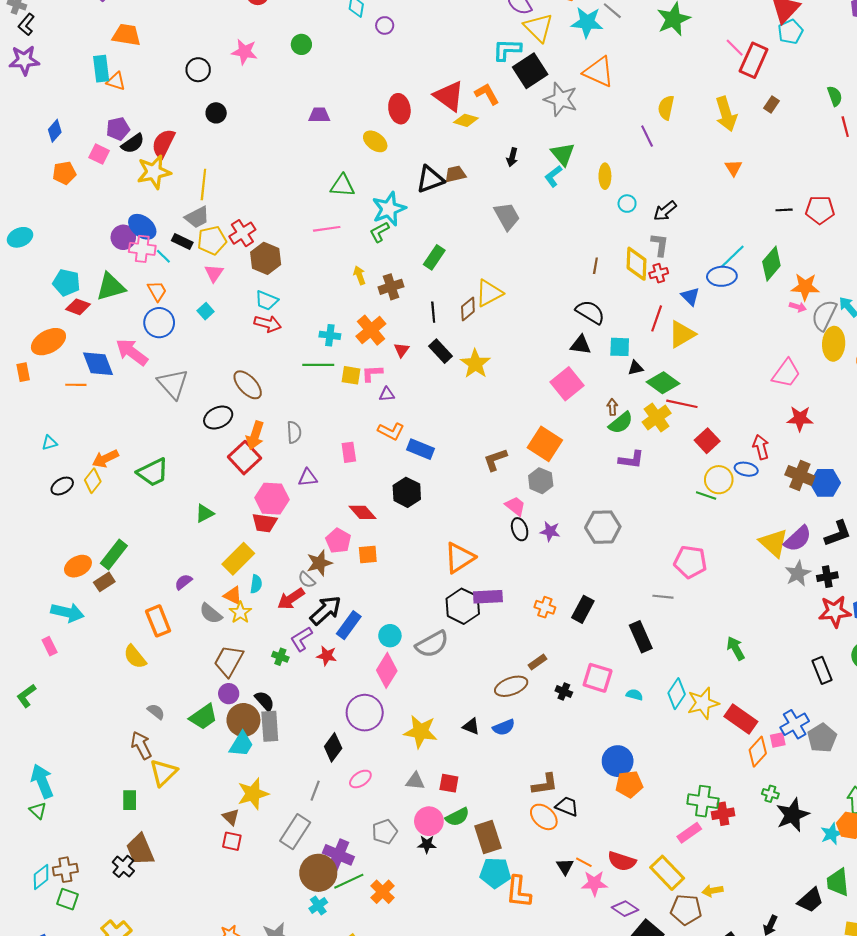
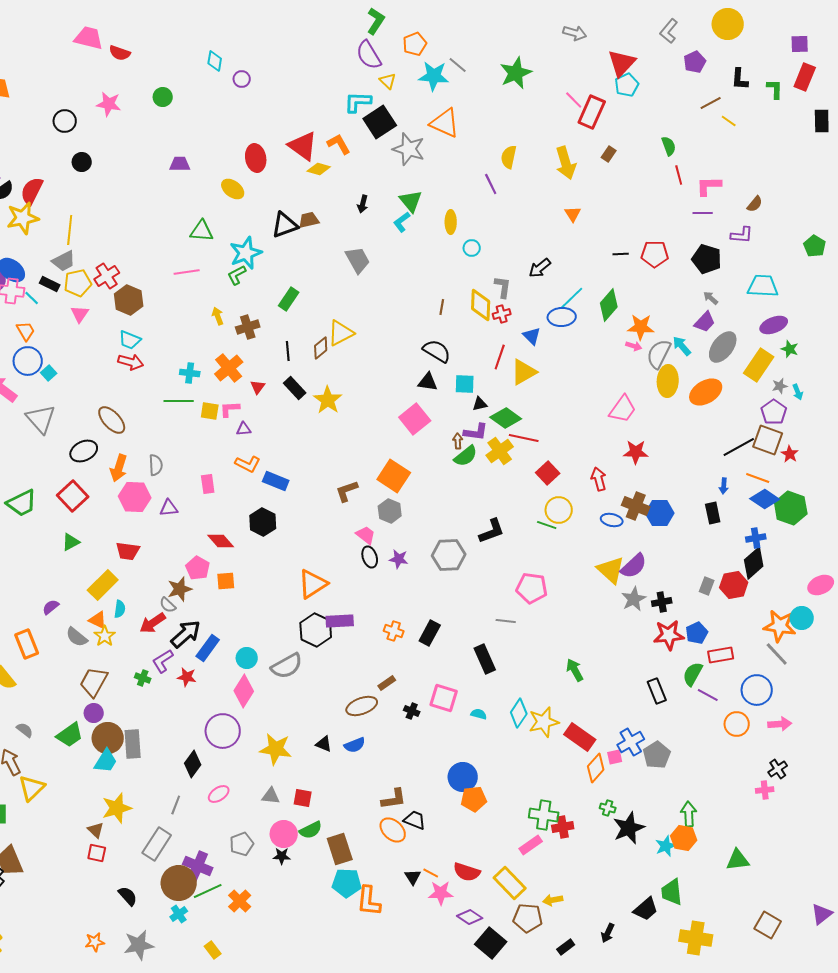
yellow triangle: (539, 28) -> (388, 81), size x0.6
black arrow: (665, 211) -> (540, 268), moved
cyan square: (206, 311) -> (49, 373), moved
red square: (244, 458) -> (73, 496), moved
purple L-shape: (631, 460) -> (476, 432), moved
blue ellipse: (746, 469) -> (612, 520), moved
pink hexagon: (272, 499) -> (135, 497), moved
black L-shape: (838, 533) -> (492, 531), moved
black semicircle: (265, 701) -> (128, 896), moved

